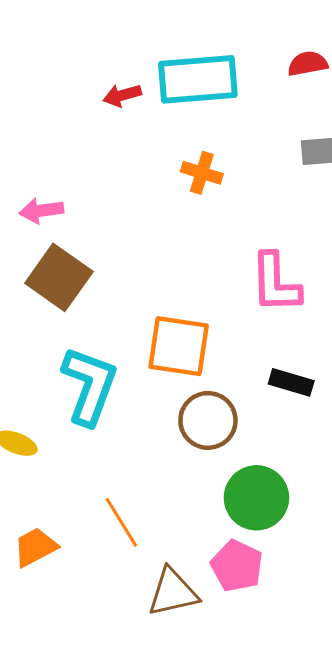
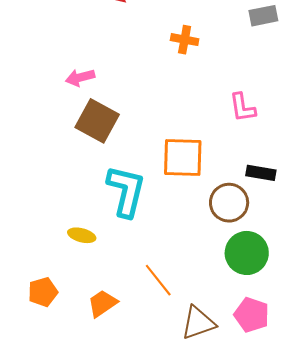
pink L-shape: (275, 283) -> (242, 108), size x0.7
brown circle: (208, 420) -> (229, 203), moved
pink pentagon: (237, 566) -> (252, 315), moved

